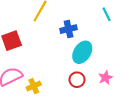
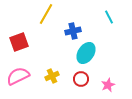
pink star: (105, 78) -> (108, 85), moved
yellow cross: (34, 86) -> (52, 76), moved

